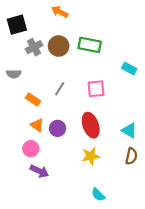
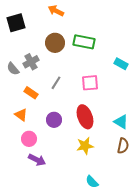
gray cross: (34, 47) -> (31, 62), moved
gray semicircle: (14, 74) -> (13, 69), turned 48
orange triangle: (37, 125) -> (21, 115), moved

